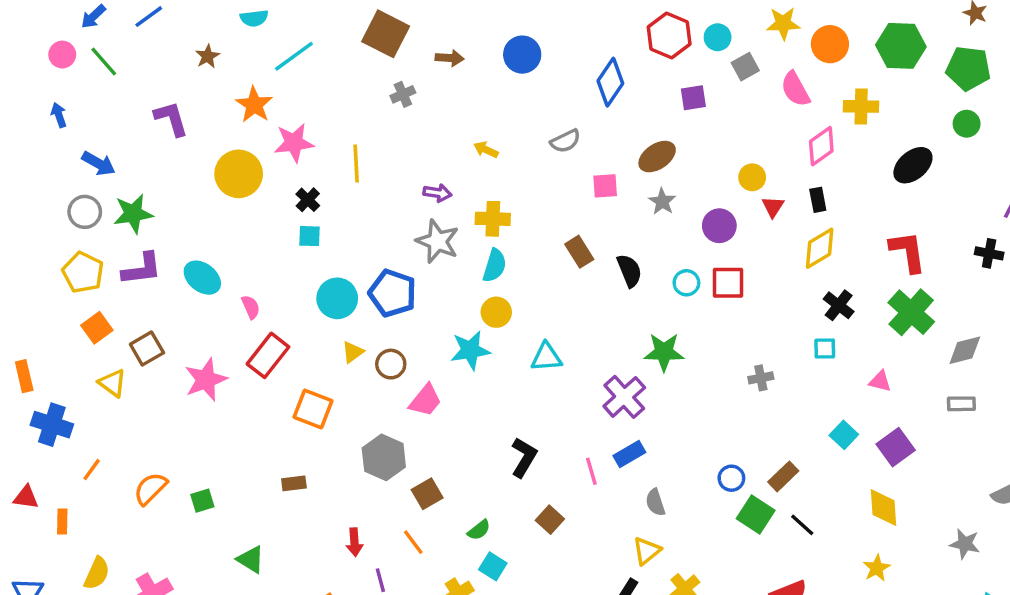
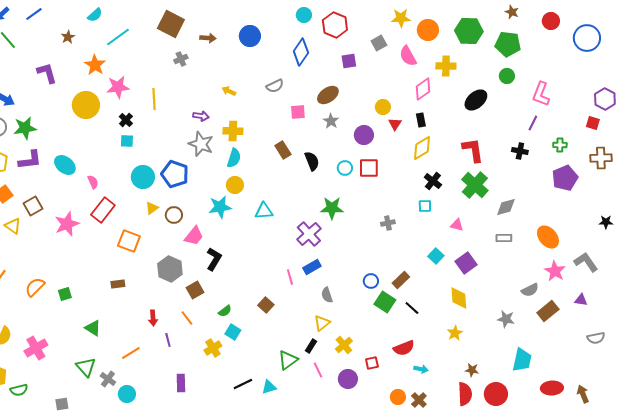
cyan semicircle: (254, 18) -> (95, 15), turned -35
cyan circle: (718, 37) -> (304, 15), moved
black L-shape: (524, 457) -> (214, 259), moved

